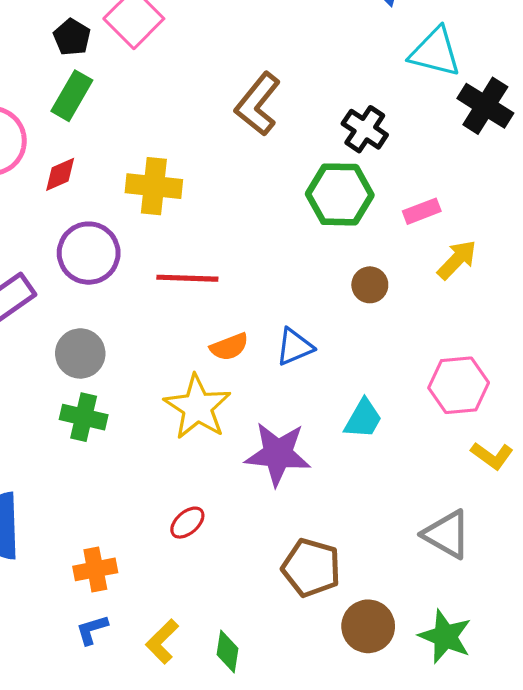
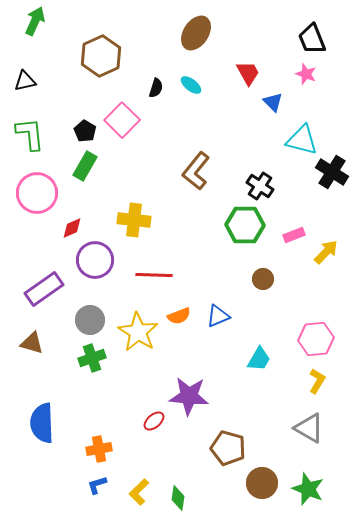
red diamond: (60, 174) -> (72, 228), moved
yellow arrow: (457, 260) -> (326, 252), moved
yellow star: (197, 407) -> (138, 332), moved
green cross: (84, 417) -> (92, 358), turned -32
purple star: (278, 454) -> (189, 396), moved
yellow L-shape: (492, 456) -> (317, 381), moved, turned -95

